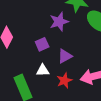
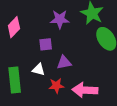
purple star: (59, 22) -> (60, 19), moved

